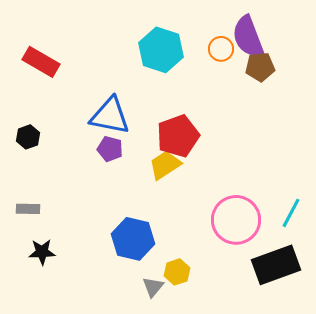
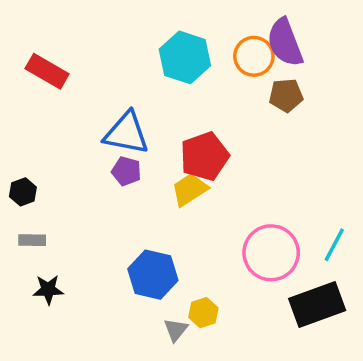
orange circle: (221, 49) -> (254, 56), size x1.4
brown pentagon: (260, 67) -> (286, 95), moved
black hexagon: (28, 137) -> (23, 192), moved

